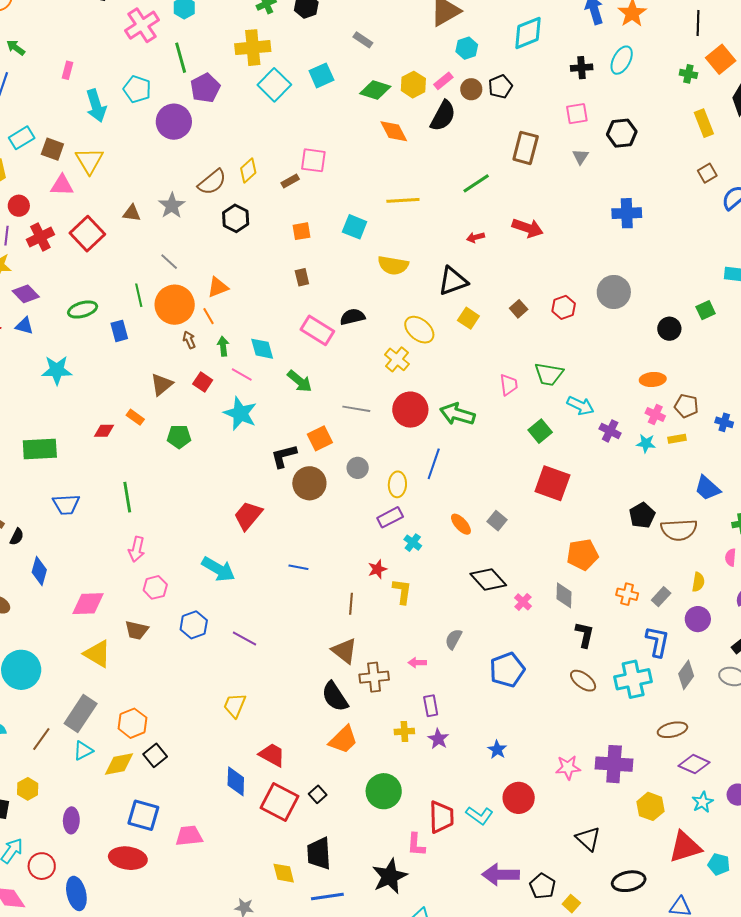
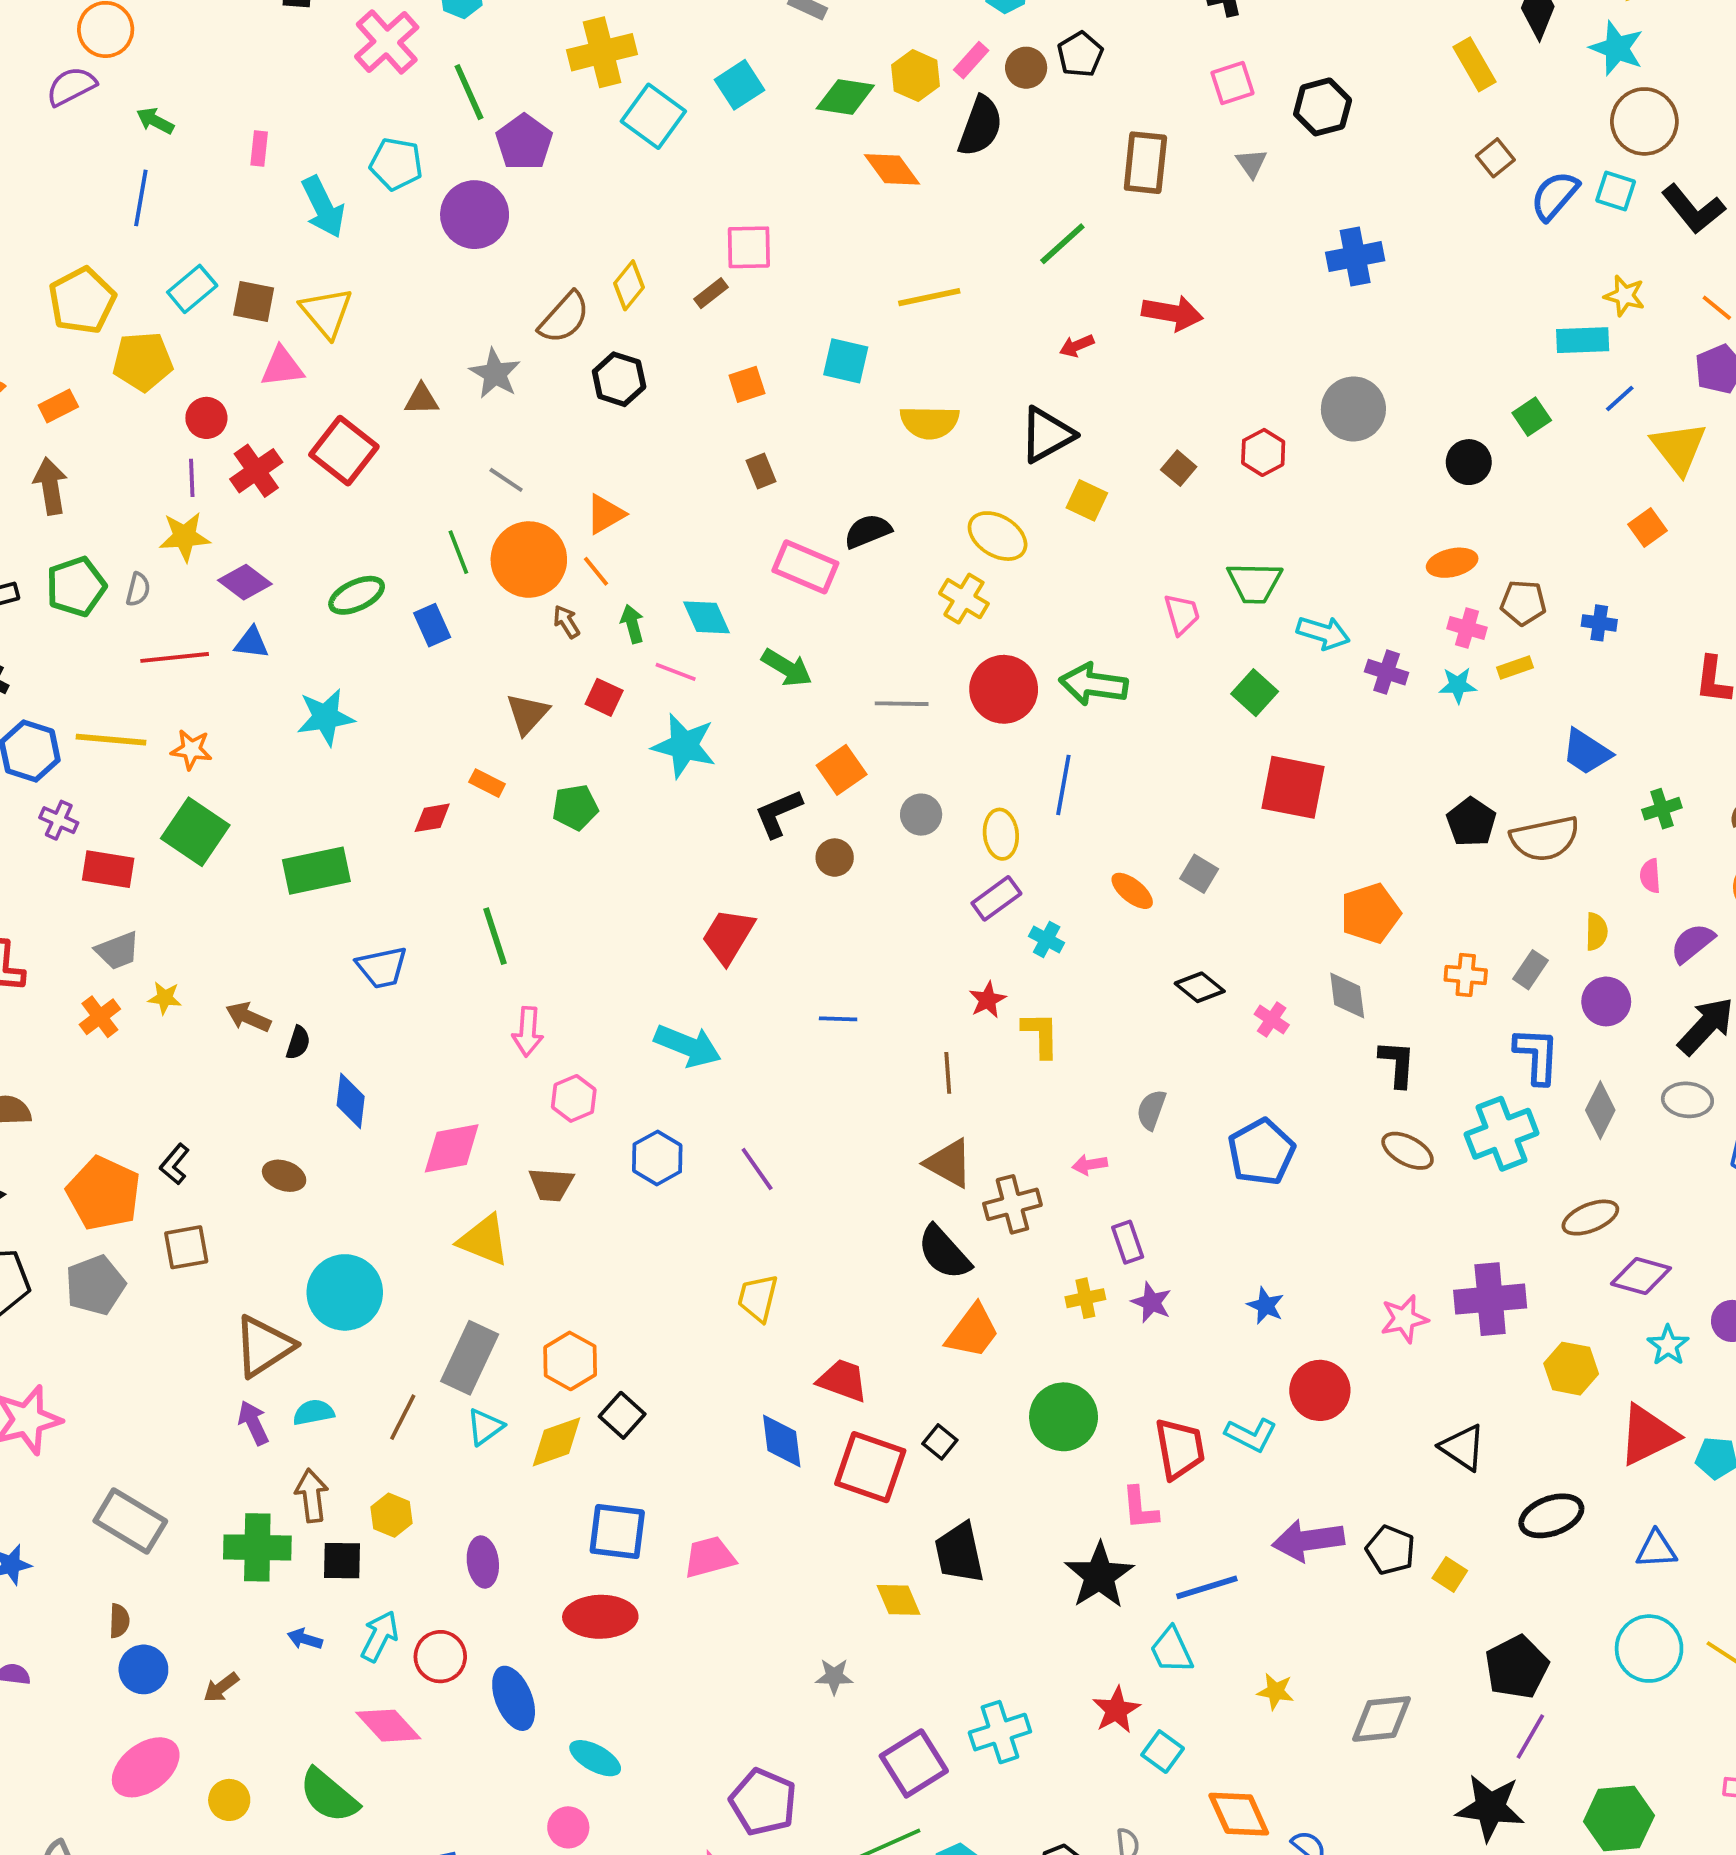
brown circle: (309, 483) -> (835, 858), size x0.6
black diamond: (488, 579) -> (1200, 987), size x0.7
purple line: (245, 639) -> (757, 1169), turned 35
blue line: (327, 897) -> (1207, 1587), moved

